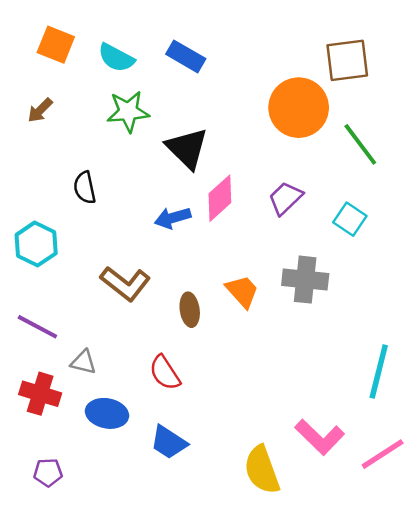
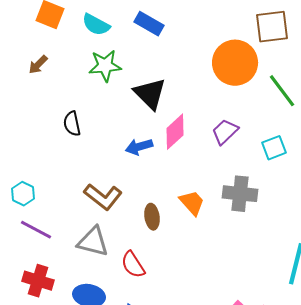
cyan square: (350, 219) -> (274, 148), turned 35
cyan hexagon: (36, 244) -> (23, 194), moved, size x0.7
gray triangle: (83, 362) -> (93, 242), moved, size x1.6

